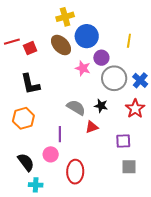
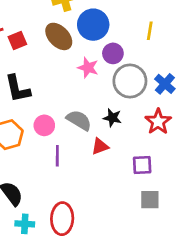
pink circle: (51, 154) -> (44, 125), moved
red ellipse: (75, 172) -> (62, 219), moved

